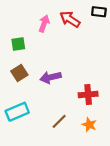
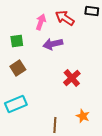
purple arrow: (51, 77) -> (53, 44), moved
red cross: (88, 94) -> (72, 78), moved, turned -36
brown line: (59, 121) -> (55, 125), moved, turned -42

